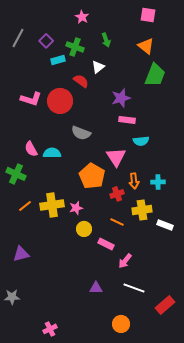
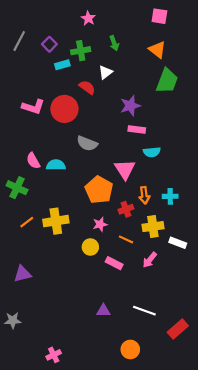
green cross: (75, 47) -> (81, 51), turned -30
pink star: (76, 208) -> (100, 224), moved
pink arrow: (125, 261) -> (150, 260), moved

